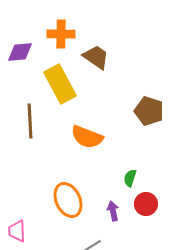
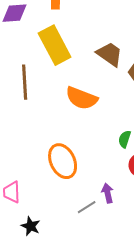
brown trapezoid: (96, 57) -> (110, 54), moved
purple arrow: (113, 211) -> (108, 193), moved

